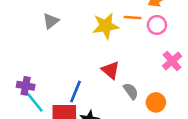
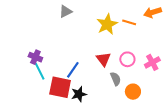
pink circle: (157, 25) -> (127, 59), moved
yellow star: (106, 26) -> (107, 24), turned -30

